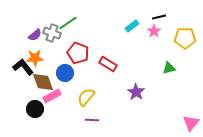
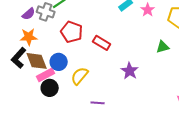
black L-shape: (23, 67) -> (19, 58), moved, turned -100
blue circle: (65, 73) -> (59, 62), moved
black circle: (35, 109) -> (50, 88), moved
purple line: (92, 120) -> (98, 103), moved

